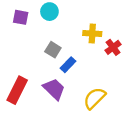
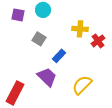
gray square: (53, 50) -> (39, 39), moved
red rectangle: (17, 90) -> (15, 93), moved

